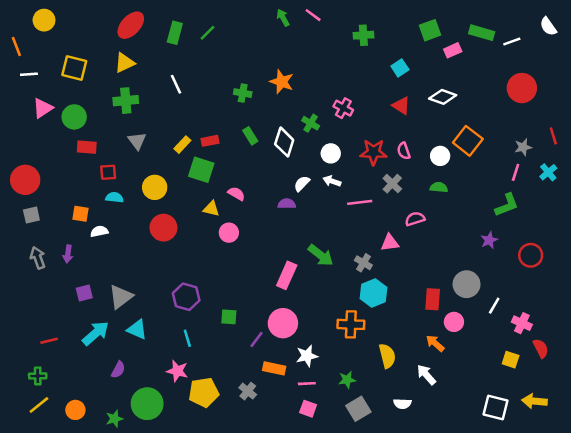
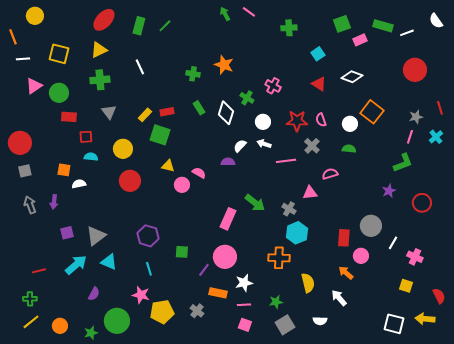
pink semicircle: (236, 194) -> (199, 173), moved
red semicircle: (541, 348) -> (439, 296), moved

